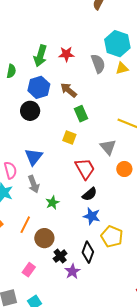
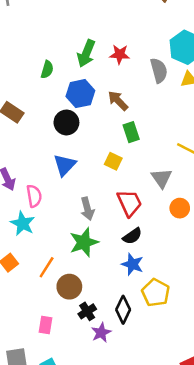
blue triangle: (34, 157) -> (65, 165), moved
gray arrow: (34, 184) -> (87, 209), moved
green star: (52, 203) -> (84, 242), size x1.6
pink rectangle: (29, 270) -> (46, 325), turned -32

